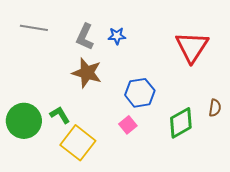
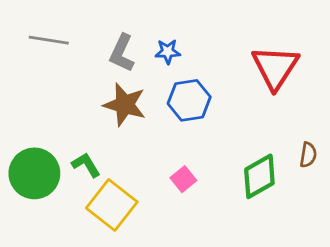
blue hexagon: (140, 93) -> (189, 100), moved

